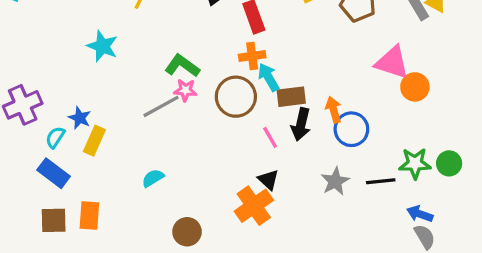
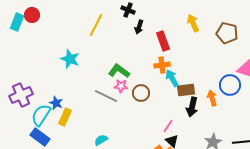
brown circle: (236, 97) -> (141, 93), moved, size x0.7
gray line: (161, 106) -> (106, 96), turned 55
blue circle: (351, 129) -> (230, 85), moved
cyan semicircle: (55, 137) -> (41, 115), size x1.6
pink line: (270, 137) -> (168, 126), moved, turned 64

